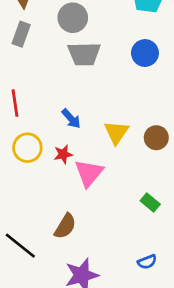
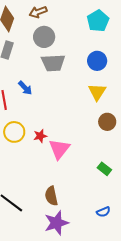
blue arrow: (71, 119) -> (25, 88), moved
yellow triangle: (116, 132) -> (97, 92), moved
brown semicircle: (65, 226) -> (51, 196), moved, turned 138

